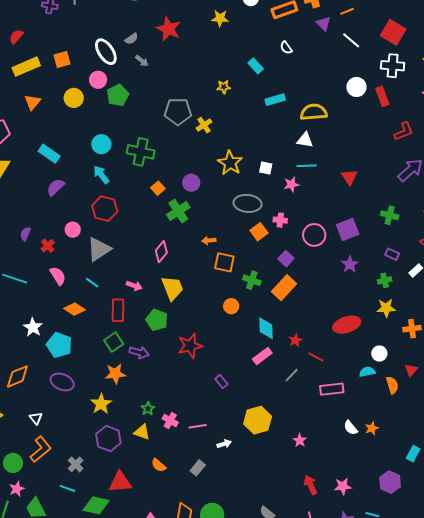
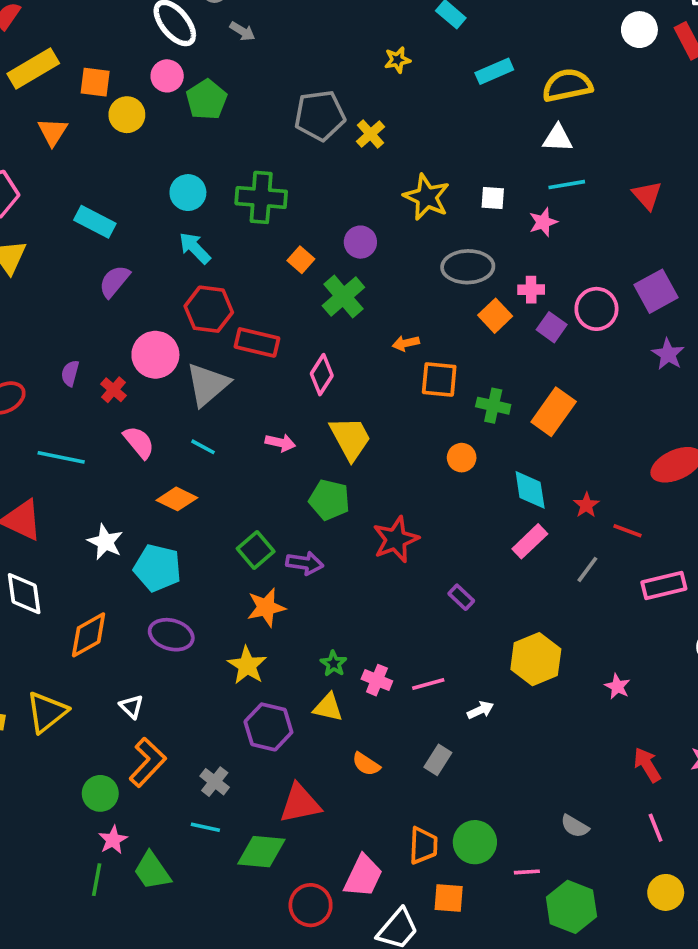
orange square: (62, 59) -> (95, 82), moved, turned 30
pink circle: (73, 230) -> (155, 355), size x1.6
purple square: (286, 259) -> (552, 327), moved
red rectangle: (118, 310) -> (257, 342), moved, turned -70

